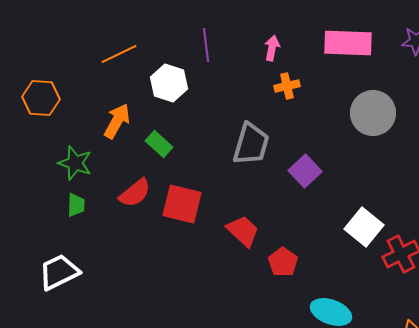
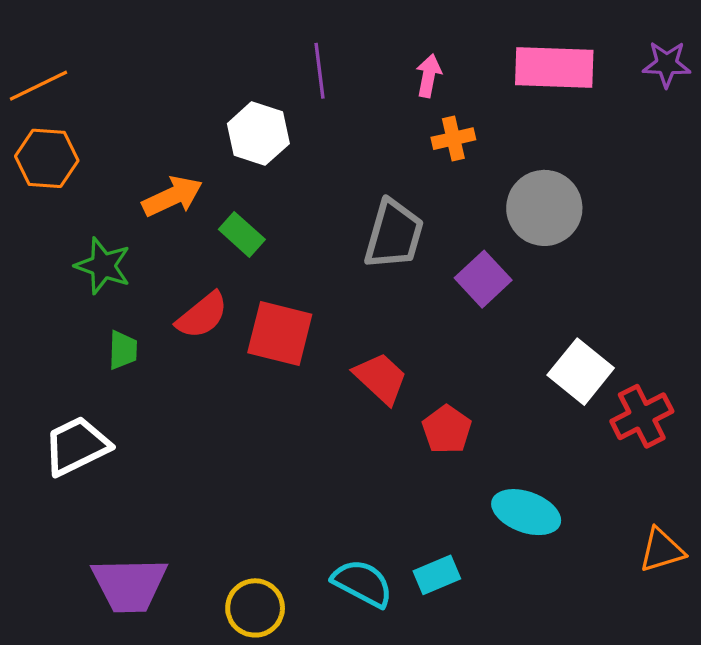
orange line: (119, 54) -> (38, 86), moved
gray circle: (373, 113) -> (544, 208), moved
orange arrow: (117, 121) -> (172, 196), turned 36
green trapezoid: (76, 205) -> (123, 350), moved

